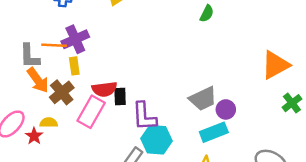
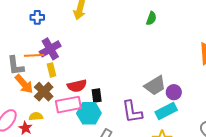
black rectangle: (120, 96) -> (97, 96), moved
pink rectangle: (91, 112) -> (68, 105), turned 55
purple L-shape: (144, 116) -> (132, 112), moved
cyan hexagon: (156, 140) -> (89, 113), moved

